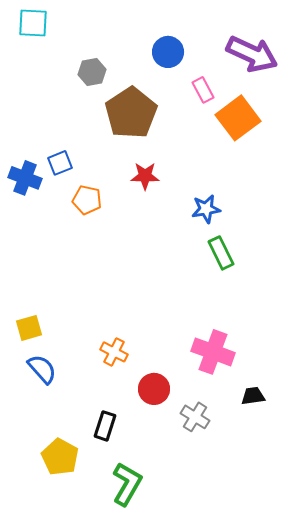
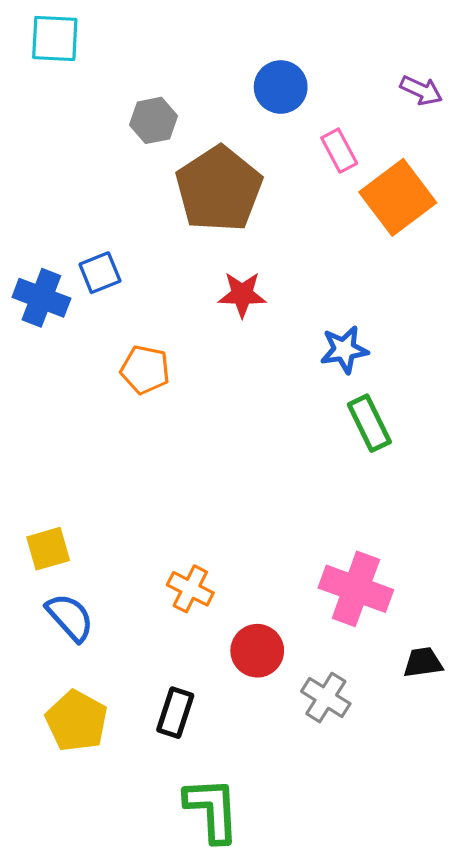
purple arrow: (252, 54) -> (421, 90), size x0.5
orange pentagon: (87, 200) -> (145, 370), moved
yellow pentagon: (60, 457) -> (77, 721), moved
green L-shape: (127, 484) -> (212, 810), turned -33

